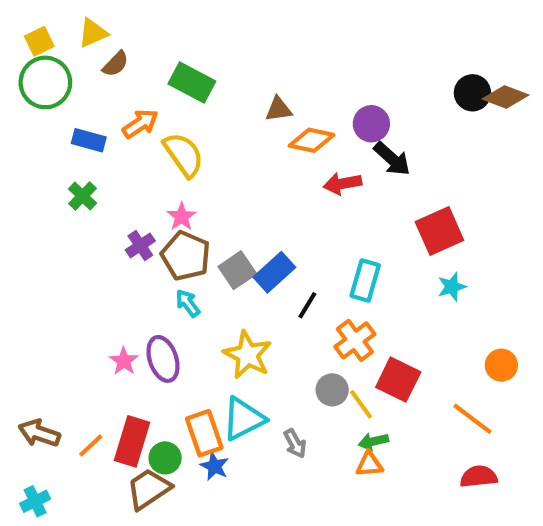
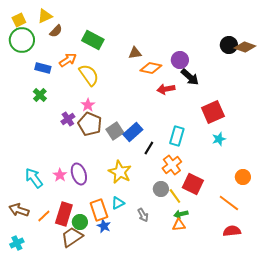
cyan arrow: (188, 303) -> (34, 178), moved, size x1.5
cyan triangle: (243, 419) -> (118, 203), size x0.6

